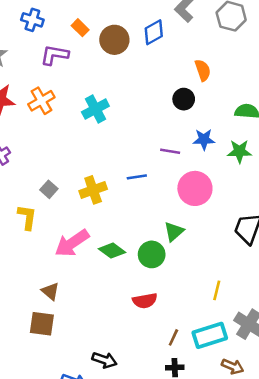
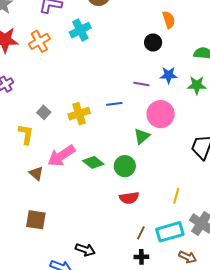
cyan cross: (95, 109) -> (80, 30), moved
green triangle: (174, 231) -> (142, 136), moved
brown triangle: (50, 291) -> (36, 173), moved
red semicircle: (145, 301) -> (129, 198), moved

